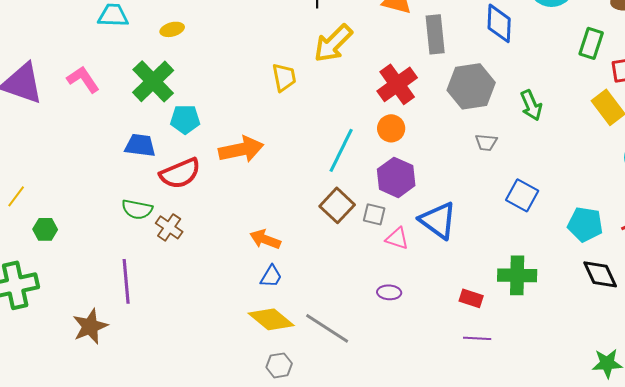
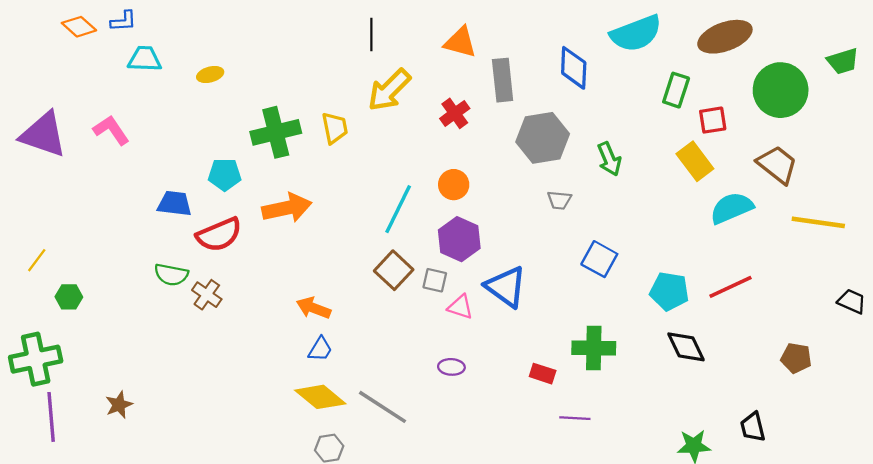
green cross: (153, 81) -> (276, 132), moved, turned 30
red cross: (397, 84) -> (455, 113), moved, size x0.7
purple line: (126, 281) -> (51, 417), moved
brown star: (90, 326) -> (119, 405), size x0.7
purple line: (477, 338) -> (575, 418), moved

